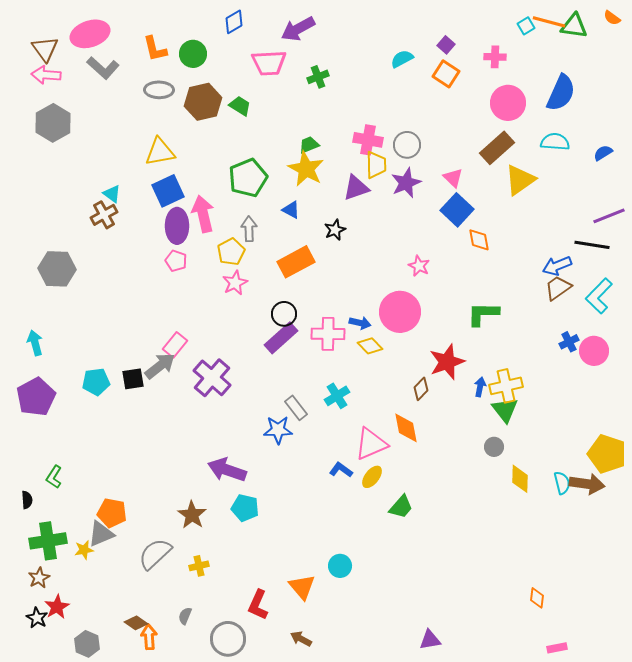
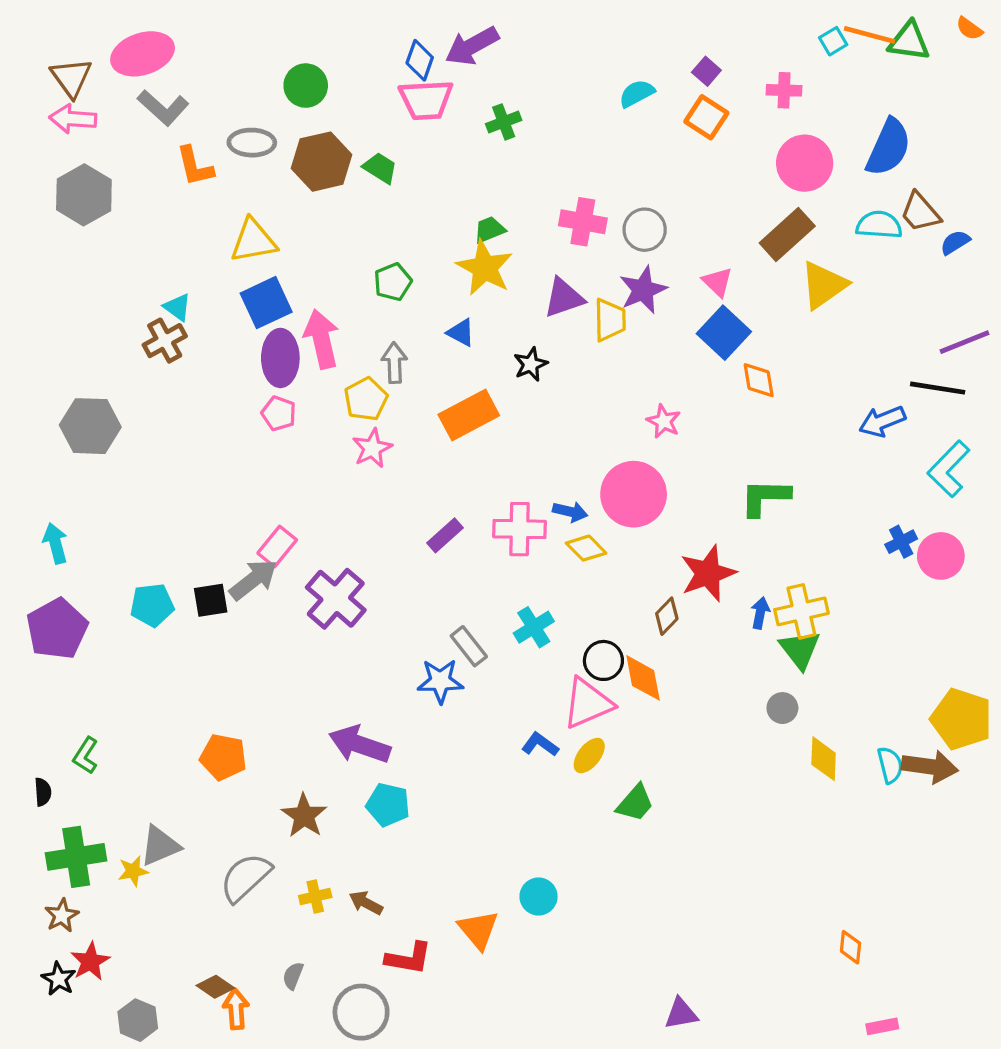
blue diamond: (234, 22) -> (420, 60), moved, turned -40
orange L-shape: (155, 49) -> (195, 166), moved
yellow trapezoid: (376, 165) -> (610, 320), moved
green pentagon: (248, 178) -> (393, 282), size x0.6
brown trapezoid: (558, 288) -> (920, 212), moved, turned -96
black circle: (284, 314) -> (603, 660), moved
purple rectangle: (281, 338) -> (445, 535), size x0.7
orange pentagon: (112, 513) -> (223, 757), moved
red L-shape: (258, 605) -> (409, 958), turned -104
brown arrow: (301, 639) -> (366, 903), moved

